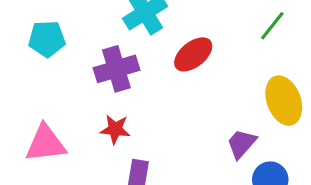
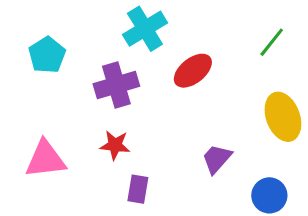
cyan pentagon: (47, 39) -> (47, 55), turned -30
purple trapezoid: (241, 144) -> (217, 159), moved

